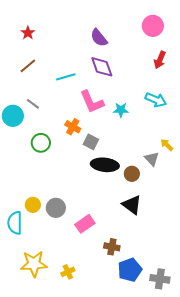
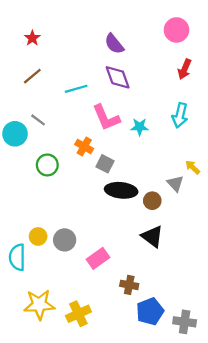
cyan arrow: (156, 100) -> (180, 115), turned 80
yellow cross: (68, 272) -> (78, 314), size x1.5

